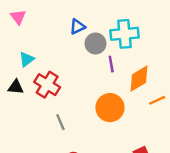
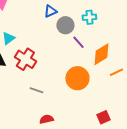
cyan cross: (125, 34) -> (89, 17), size x0.6
purple line: (111, 64) -> (78, 42), turned -32
gray line: (60, 122) -> (36, 90), turned -48

